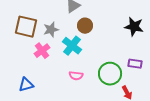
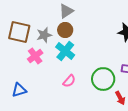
brown circle: (85, 26) -> (65, 30), moved
pink semicircle: (76, 76) -> (69, 81), turned -56

